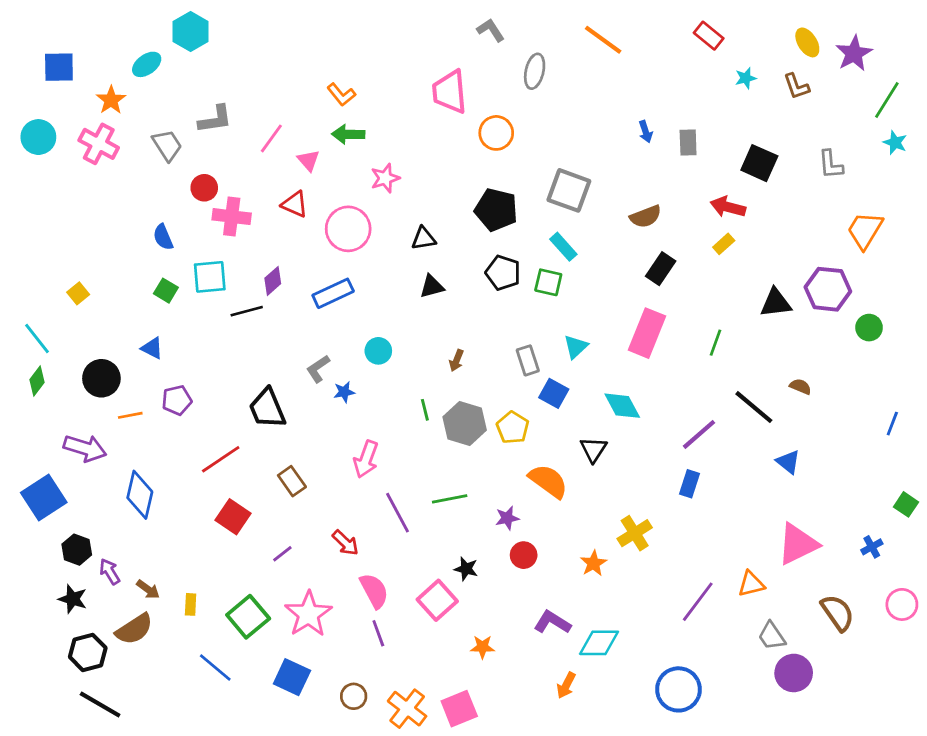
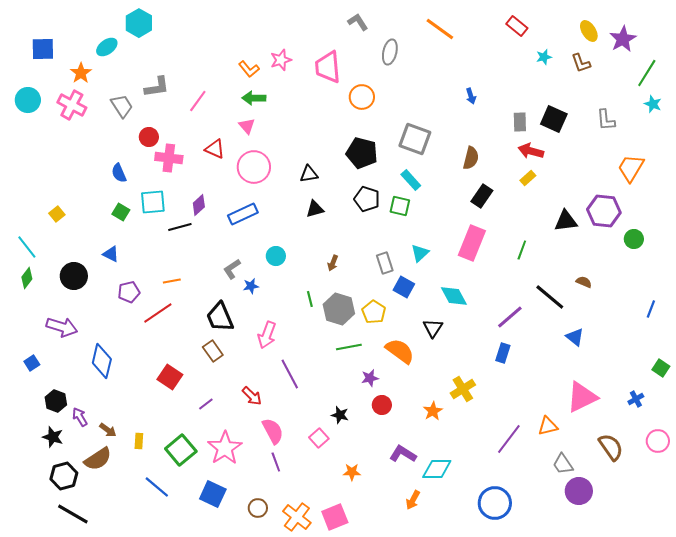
gray rectangle: (688, 143) -> (520, 122), moved
pink triangle: (308, 160) -> (247, 126), moved
pink star: (385, 178) -> (281, 60), moved
brown semicircle: (646, 217) -> (471, 158), turned -55
black trapezoid: (267, 408) -> (220, 317), moved
orange line: (130, 415) -> (172, 281), moved
red line: (221, 459) -> (158, 313), moved
blue square: (44, 498) -> (32, 363), size x0.5
green line: (450, 499) -> (349, 347), moved
pink square: (437, 600) -> (319, 438), size x0.7

